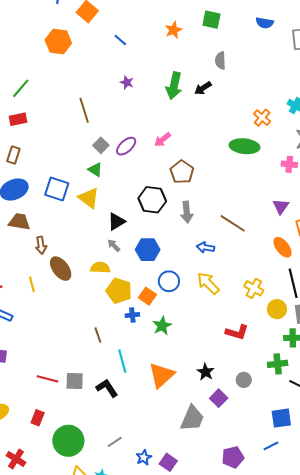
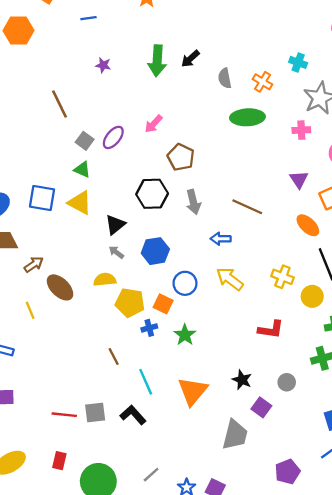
blue line: (120, 40) -> (88, 18), turned -40
gray semicircle: (220, 61) -> (225, 78), moved
brown arrow: (41, 245) -> (34, 264), turned -108

